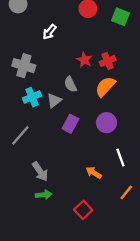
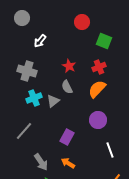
green square: (120, 17) -> (104, 41), moved
white arrow: (49, 32) -> (40, 41), moved
red star: (84, 60) -> (69, 66), moved
purple rectangle: (70, 124) -> (67, 137), moved
orange arrow: (94, 173) -> (68, 163), moved

